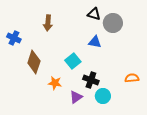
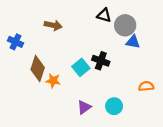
brown arrow: (48, 23) -> (53, 25), turned -84
blue triangle: (95, 42) -> (133, 42), moved
black cross: (91, 80) -> (101, 61), moved
orange star: (55, 83) -> (53, 81), moved

